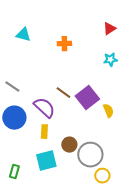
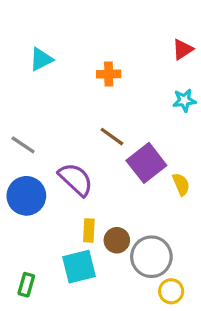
cyan triangle: (23, 35) -> (41, 59), turned -42
brown line: (63, 93) -> (112, 137), moved
yellow rectangle: (44, 132) -> (89, 230), moved

